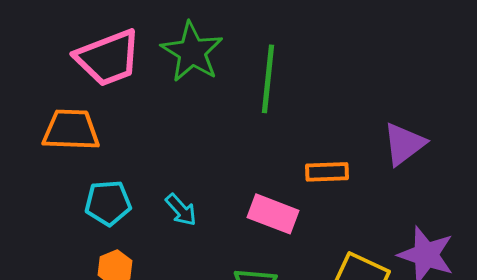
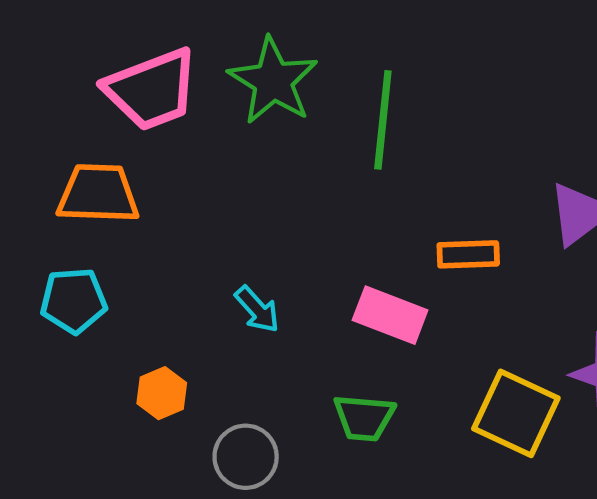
cyan pentagon: (108, 203) -> (74, 301), moved

